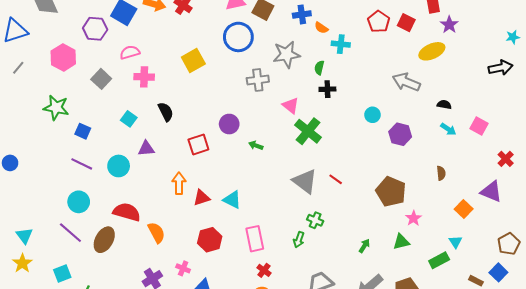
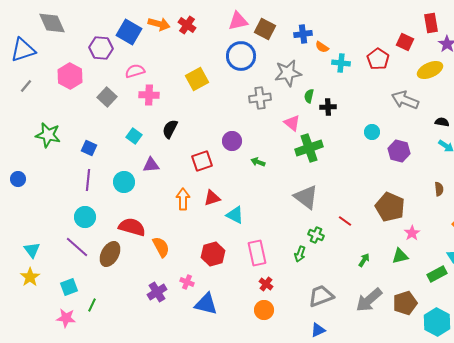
red pentagon: (379, 22) -> (378, 59), moved
green semicircle: (319, 68) -> (309, 96), moved
green star: (56, 108) -> (48, 135), moved
black semicircle: (166, 112) -> (170, 129), turned -126
green cross: (308, 131) -> (309, 148), turned 32
purple line: (82, 164) -> (88, 180), turned 70
red line: (336, 179) -> (345, 221), moved
red triangle: (202, 198) -> (212, 198), moved

